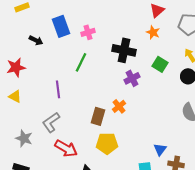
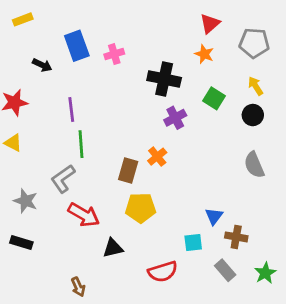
green line: (81, 62) -> (81, 144), moved, turned -30
purple line: (58, 89) -> (71, 109), moved

